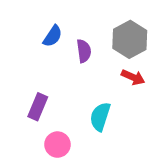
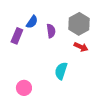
purple rectangle: (38, 107) -> (17, 36), moved
pink circle: (57, 145) -> (24, 88), moved

